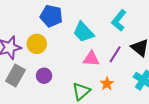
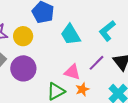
pink triangle: (91, 59) -> (72, 72), moved
purple circle: (44, 76) -> (23, 68), size x1.6

